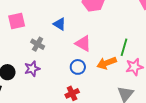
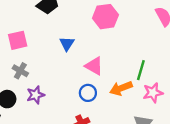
blue triangle: (60, 24) -> (67, 44), turned 32
gray cross: (38, 44) -> (20, 71), moved

